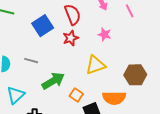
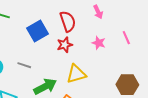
pink line: (130, 11) -> (126, 38), moved
yellow triangle: (96, 65) -> (76, 74), moved

